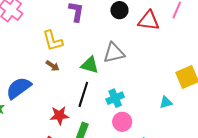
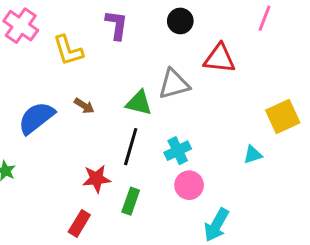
red triangle: (149, 21) -> (220, 59), moved
yellow L-shape: (53, 41) -> (68, 50), moved
blue semicircle: (19, 88) -> (36, 118), moved

